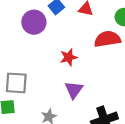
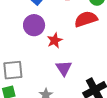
purple circle: (34, 22) -> (34, 25), moved

